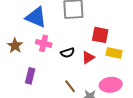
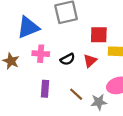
blue triangle: (36, 17) -> (28, 27), turned -35
purple rectangle: (30, 76) -> (45, 89), moved

